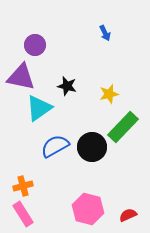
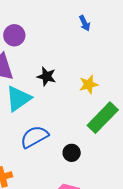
black circle: (92, 147) -> (72, 153), moved, size x0.6

